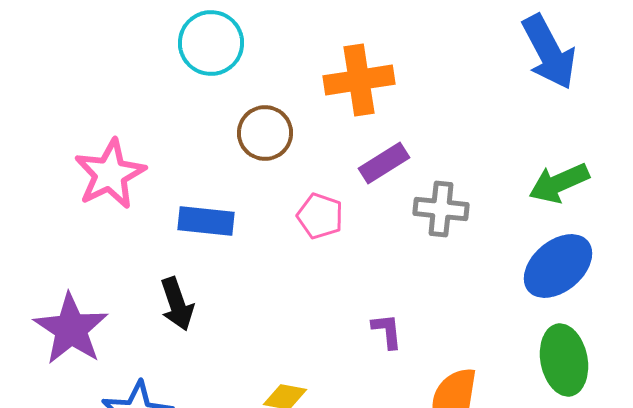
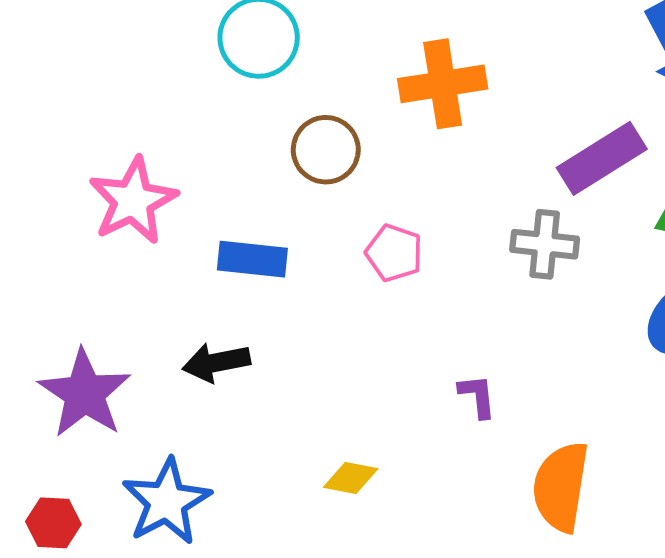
purple rectangle: (384, 163) -> (602, 158), moved, size x1.4
black arrow: (177, 304) -> (216, 362), turned 98

